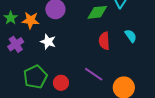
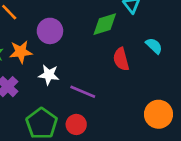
purple line: (94, 74) -> (83, 92), moved

